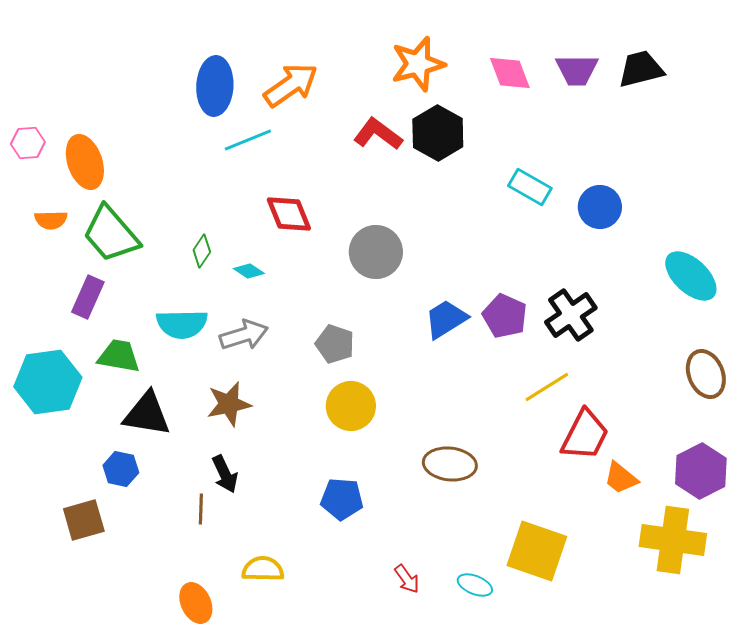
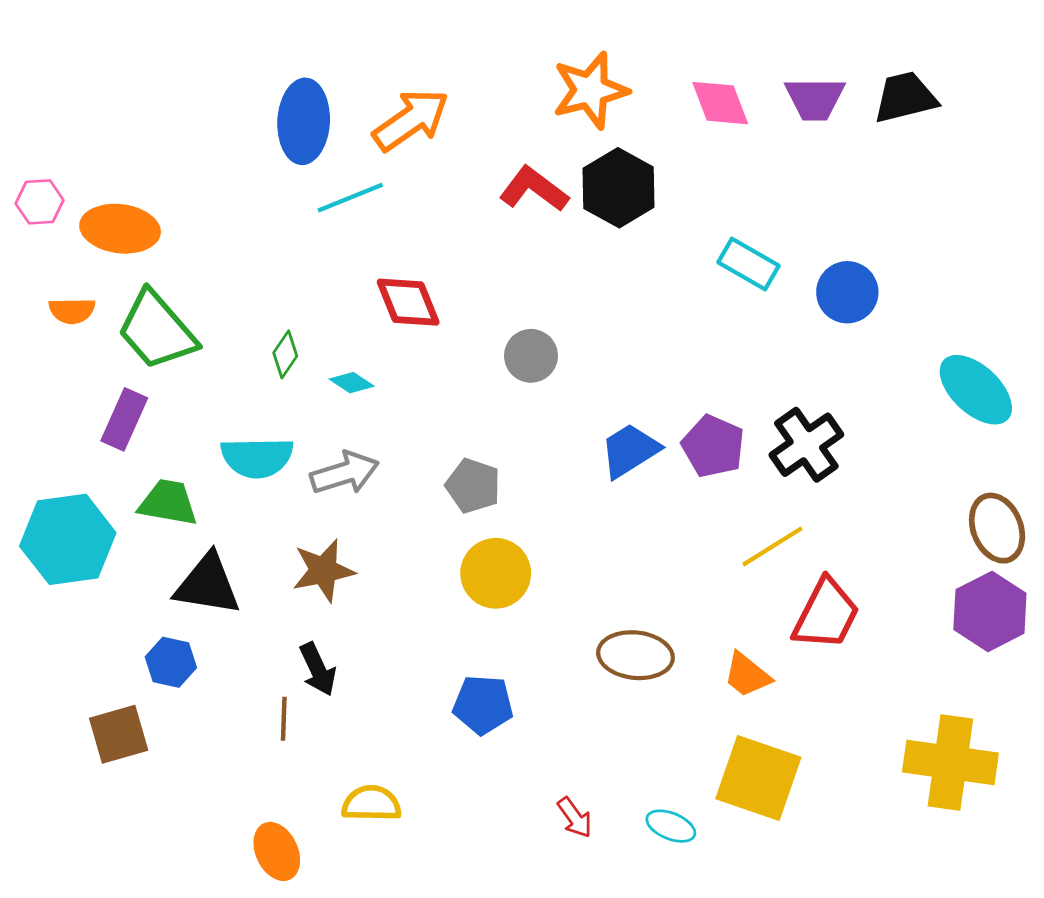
orange ellipse: (85, 162) -> (120, 229), turned -64
gray circle: (376, 252) -> (531, 356), size x0.7
purple hexagon: (701, 471) -> (990, 611), moved
orange trapezoid: (621, 478) -> (747, 675), moved

